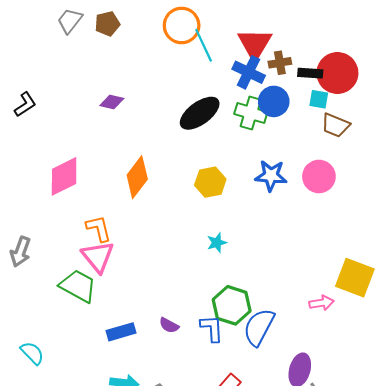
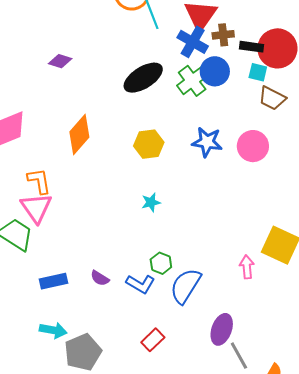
green cross: (251, 113) -> (192, 81), turned 32
pink arrow: (321, 303) -> (247, 267), turned -90
green hexagon: (232, 305) -> (161, 263), size x0.6
blue L-shape: (212, 328) -> (141, 284), turned 120

